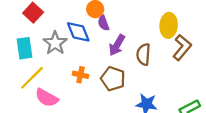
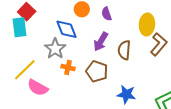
purple semicircle: (103, 23) -> (107, 14), moved
gray star: (55, 43) -> (55, 49), moved
cyan rectangle: (24, 48) -> (19, 27), moved

